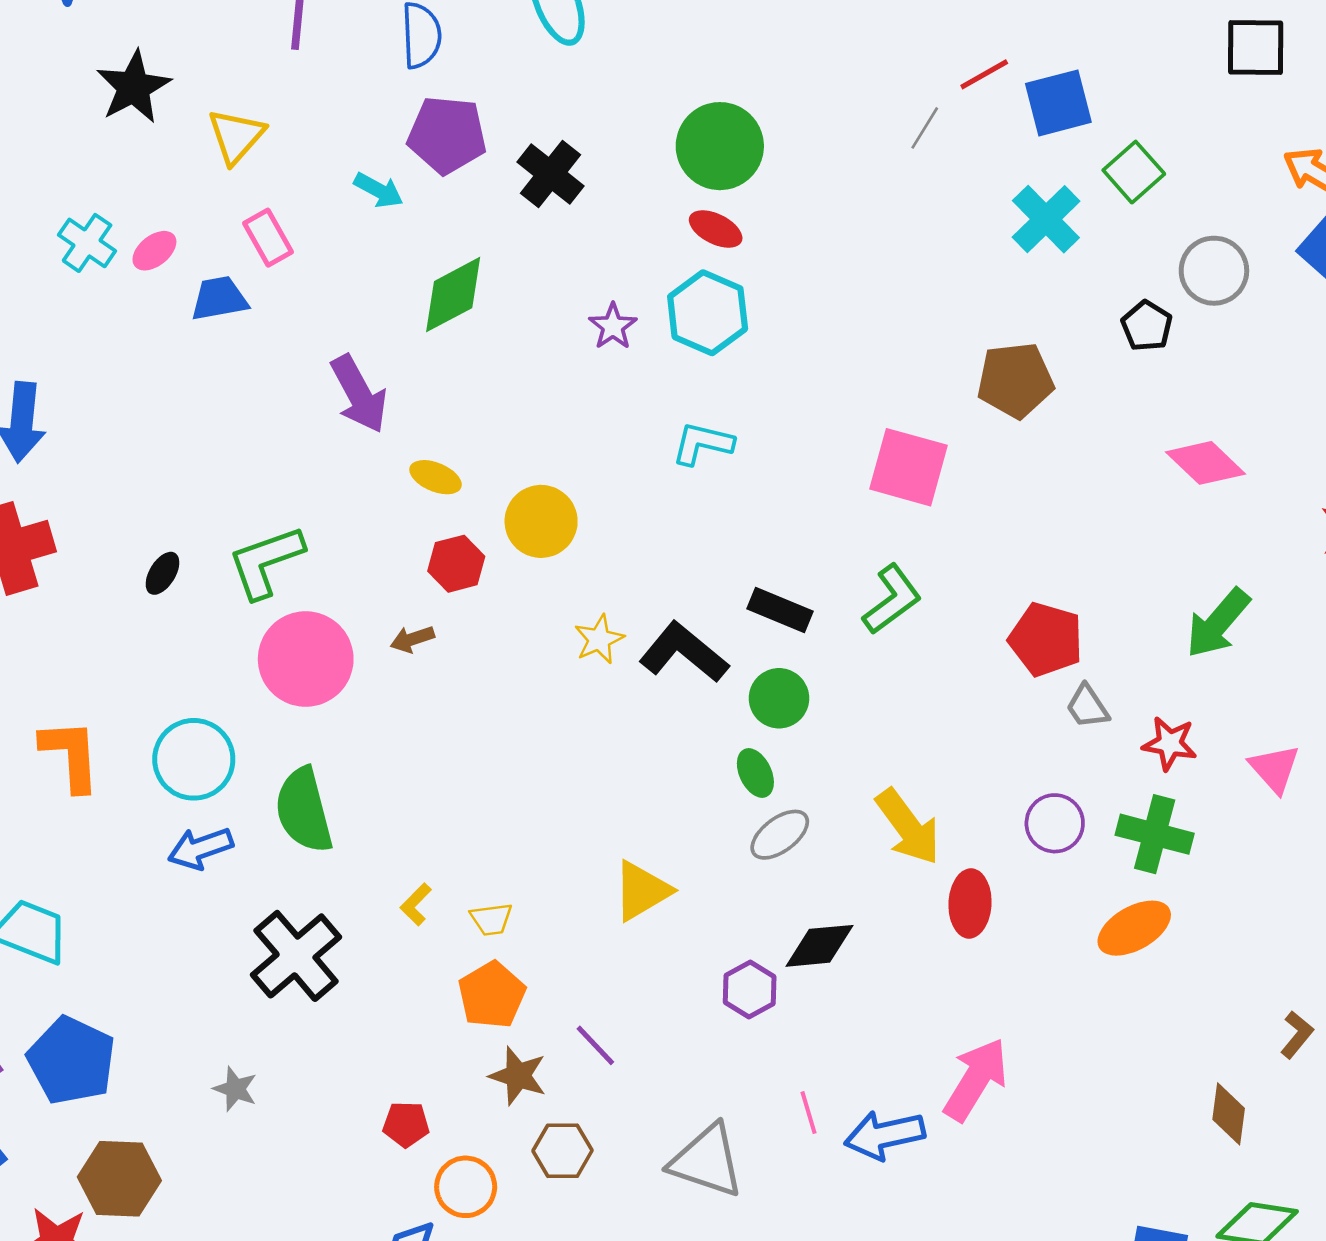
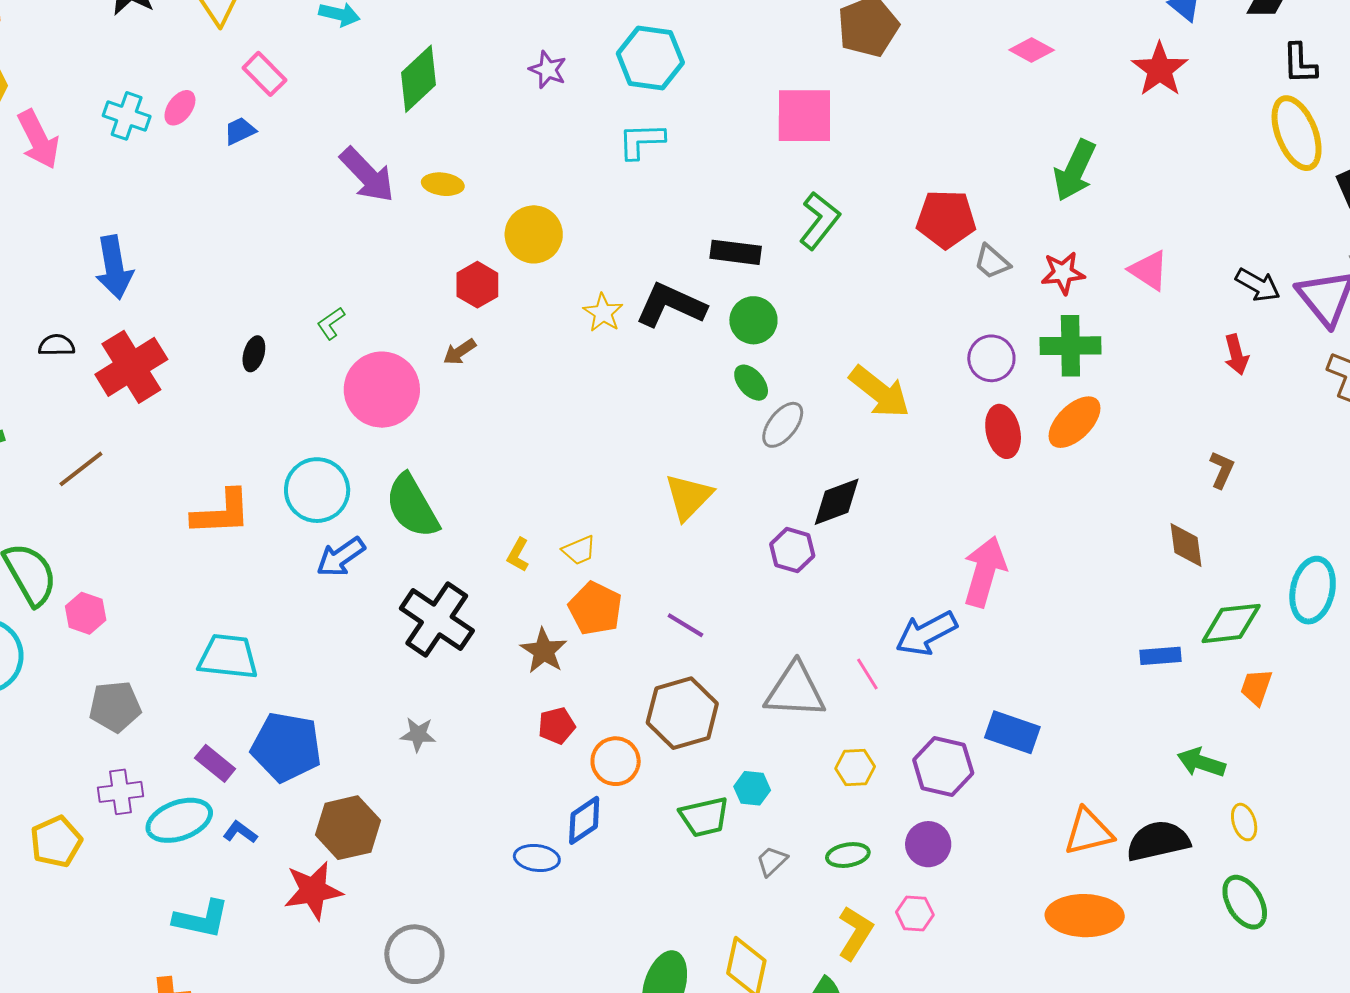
blue trapezoid: (219, 299) -> (240, 131), size x0.7
cyan hexagon: (708, 313) -> (650, 58), moved
pink diamond: (1206, 463) -> (1032, 50), size x0.7
yellow ellipse: (436, 477) -> (443, 184), moved
green L-shape: (266, 562) -> (331, 323), size x0.5
orange L-shape: (71, 755) -> (221, 513), turned 106
red ellipse: (970, 903) -> (1003, 431), moved
brown star: (518, 1076) -> (544, 651), moved, turned 30
pink line: (809, 1113) -> (867, 674), moved
brown hexagon: (563, 1151) -> (682, 713), size x1.5

